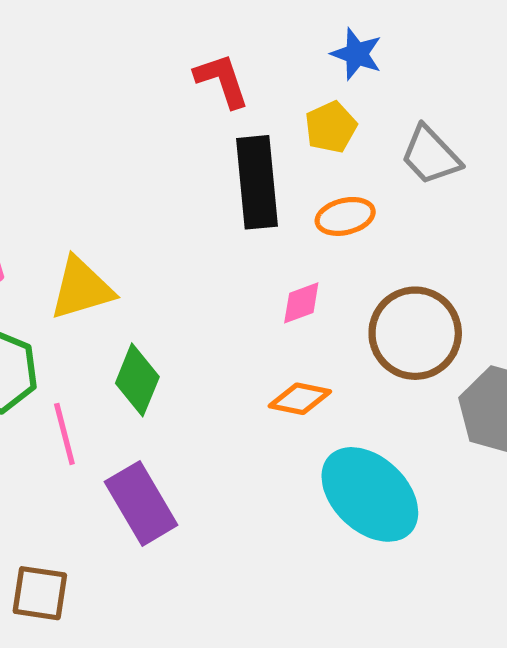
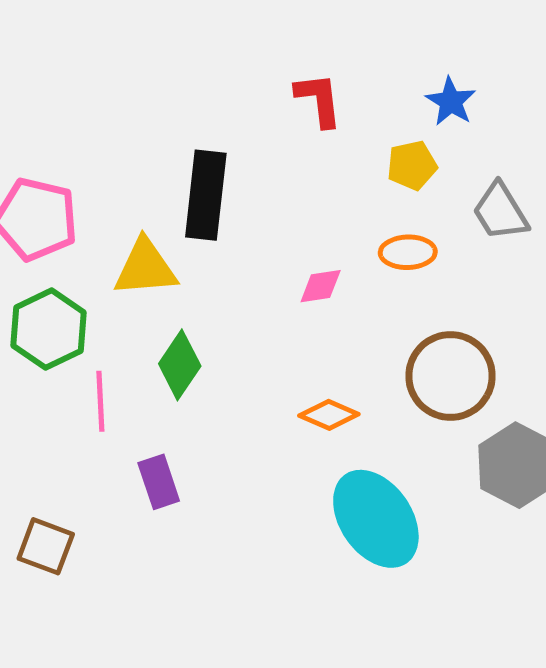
black rectangle: (257, 182) -> (206, 195), moved
pink diamond: (301, 303) -> (321, 286), moved
purple rectangle: (141, 503) -> (159, 482), size x0.7

